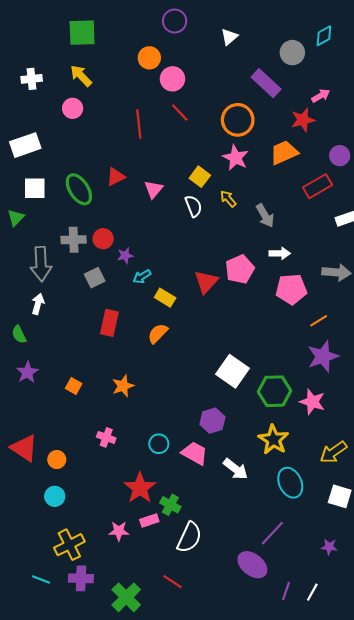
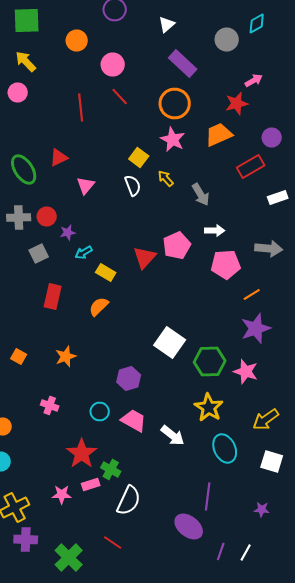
orange circle: (149, 58) -> (77, 40), moved
purple rectangle: (266, 83) -> (183, 64), moved
pink triangle: (154, 189) -> (86, 186), moved
purple hexagon: (212, 421) -> (129, 378), moved
purple line: (272, 533) -> (208, 496), turned -36

